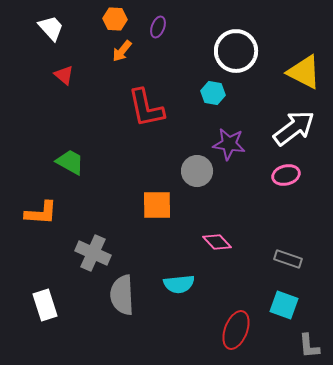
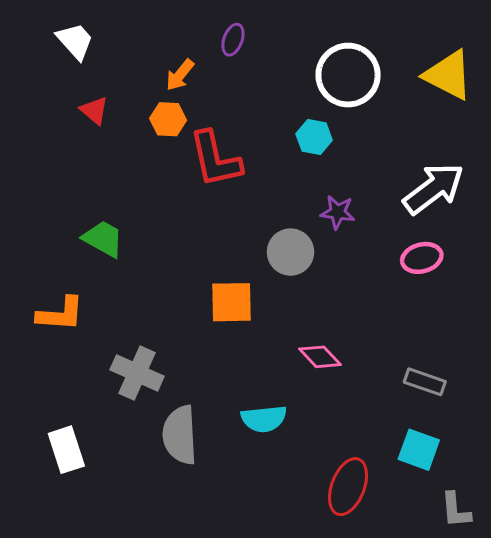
orange hexagon: (115, 19) -> (168, 119), moved
yellow triangle: (304, 72) -> (448, 75), moved
purple star: (229, 144) -> (338, 212), size x0.7

